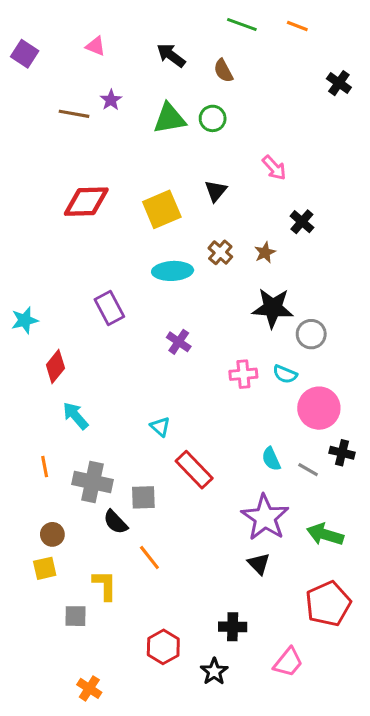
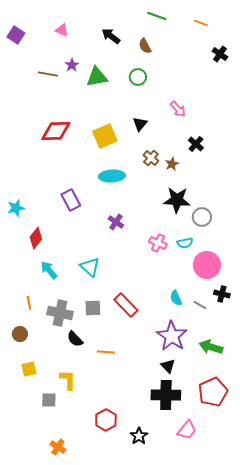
orange line: (297, 26) -> (201, 23), moved
green triangle: (169, 118) -> (97, 77), moved
brown cross: (220, 252) -> (151, 158), moved
pink cross: (243, 374) -> (158, 243), turned 30
cyan semicircle: (285, 374) -> (185, 243), turned -35
cyan triangle: (160, 427) -> (90, 267), moved, size x1.5
gray square: (143, 497) -> (93, 308), moved
brown circle: (52, 534) -> (20, 334), moved
orange line: (149, 557) -> (106, 352), moved, turned -48
black cross: (233, 627) -> (166, 395), moved, size x1.6

